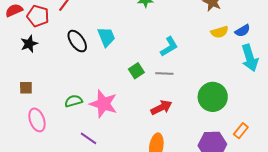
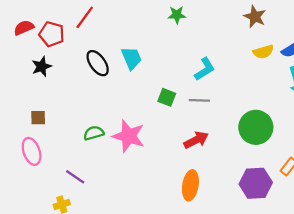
green square: (136, 71) -> (167, 97), turned -35
pink ellipse: (37, 120) -> (32, 151), moved
purple line: (88, 138) -> (75, 177), moved

